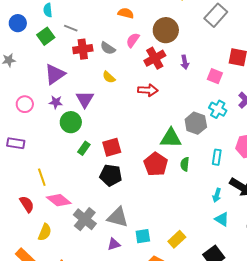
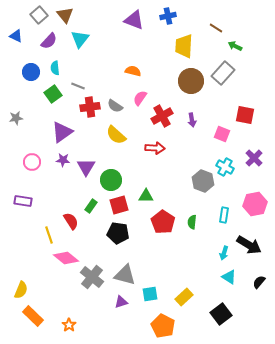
blue circle: (18, 23) -> (31, 72), moved
brown circle: (166, 30) -> (191, 81), moved
yellow semicircle: (109, 77) -> (116, 135), size x1.5
purple triangle: (85, 99) -> (86, 167), moved
green circle: (71, 122) -> (111, 180), moved
green triangle: (171, 138) -> (146, 196), moved, size x0.7
red semicircle: (27, 204) -> (71, 221), moved
yellow semicircle: (45, 232) -> (21, 290), moved

